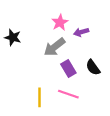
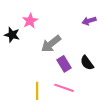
pink star: (60, 22) -> (30, 21), moved
purple arrow: (81, 32) -> (89, 21), moved

